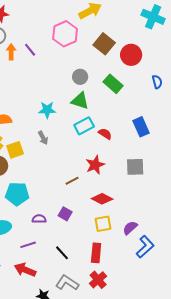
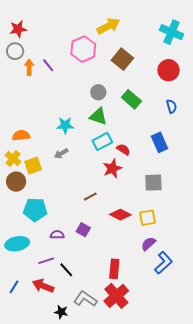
red circle: (131, 55) -> (169, 70), moved
blue semicircle: (157, 82) -> (172, 106), moved
gray arrow: (43, 138) -> (61, 153), turned 88
red star: (95, 165) -> (112, 168), moved
yellow square: (103, 224) -> (147, 218), moved
black line: (62, 253) -> (66, 270), moved
red cross: (98, 280) -> (116, 296), size x1.4

